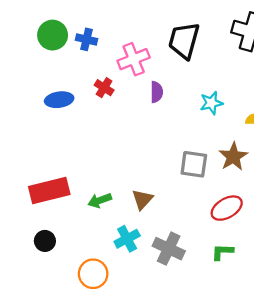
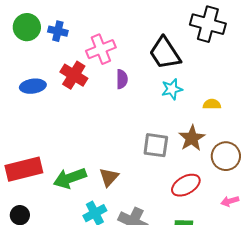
black trapezoid: (184, 41) -> (165, 53), moved, turned -48
red cross: (104, 88) -> (74, 75), size x1.5
green arrow: (100, 200) -> (70, 178), size x1.5

